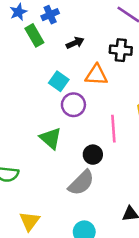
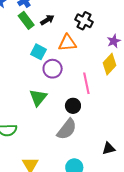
green rectangle: (34, 35) -> (26, 20), moved
black cross: (121, 50) -> (84, 21), turned 30
green triangle: (51, 138) -> (38, 97), turned 36

